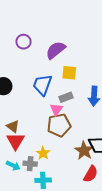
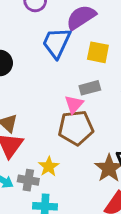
blue trapezoid: (42, 85) -> (57, 43), moved

